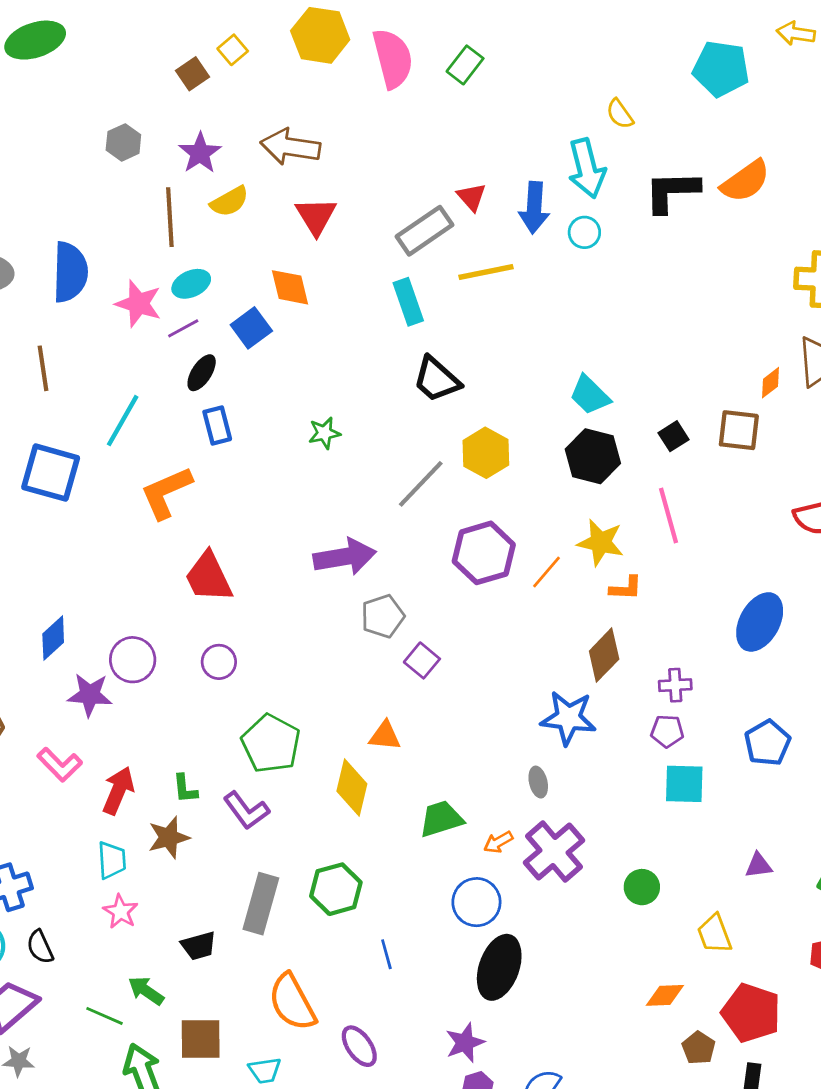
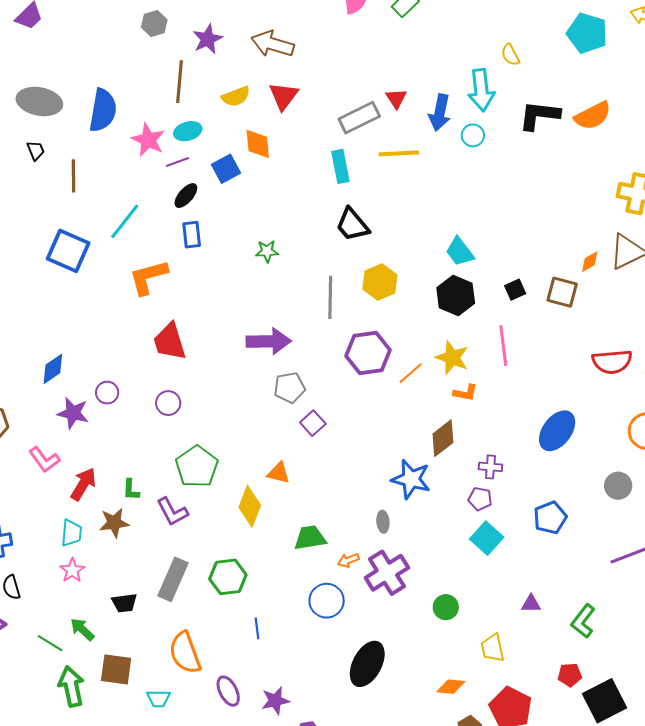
yellow semicircle: (230, 201) -> (236, 96), moved
gray line: (421, 484) -> (330, 297), turned -51
purple circle: (133, 660) -> (107, 393), size x0.7
cyan square: (684, 784) -> (487, 538), turned 32
black ellipse: (499, 967) -> (367, 664), moved
purple star: (465, 1043) -> (275, 701), moved

